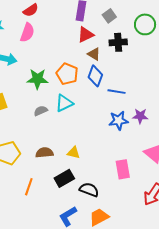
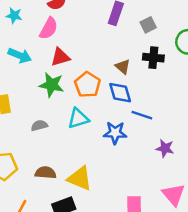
red triangle: (86, 35) -> (60, 57), moved
blue diamond: (95, 76) -> (120, 93), turned -45
gray semicircle: (41, 111) -> (39, 125), moved
blue star: (118, 121) -> (115, 133), moved
yellow triangle: (74, 153) -> (80, 178), size x1.6

